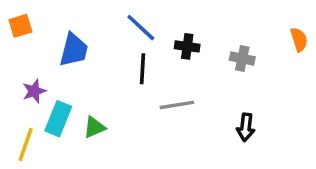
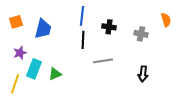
orange square: (20, 26) -> (16, 22), moved
blue line: (141, 28) -> (82, 16), turned 54
orange semicircle: (299, 40) -> (166, 20), moved

